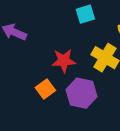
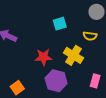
orange square: (45, 89) -> (17, 88), moved

